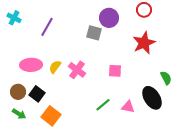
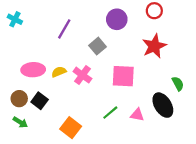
purple line: (47, 27) -> (64, 29), moved
gray square: (94, 33) -> (97, 46), moved, turned 35
yellow semicircle: (55, 67) -> (59, 72), turned 32
pink square: (115, 71) -> (123, 76), size x1.6
orange square: (51, 116) -> (71, 128), moved

